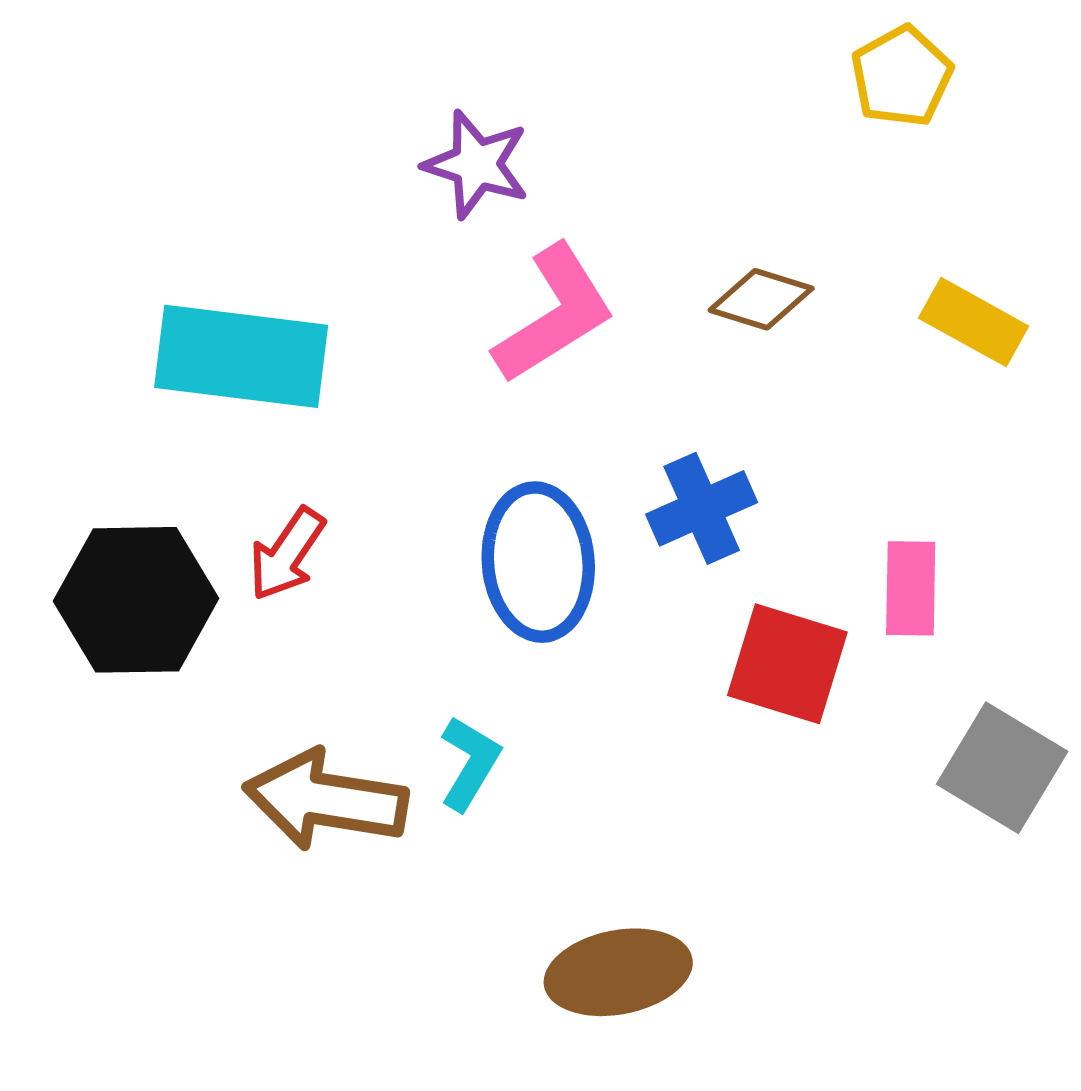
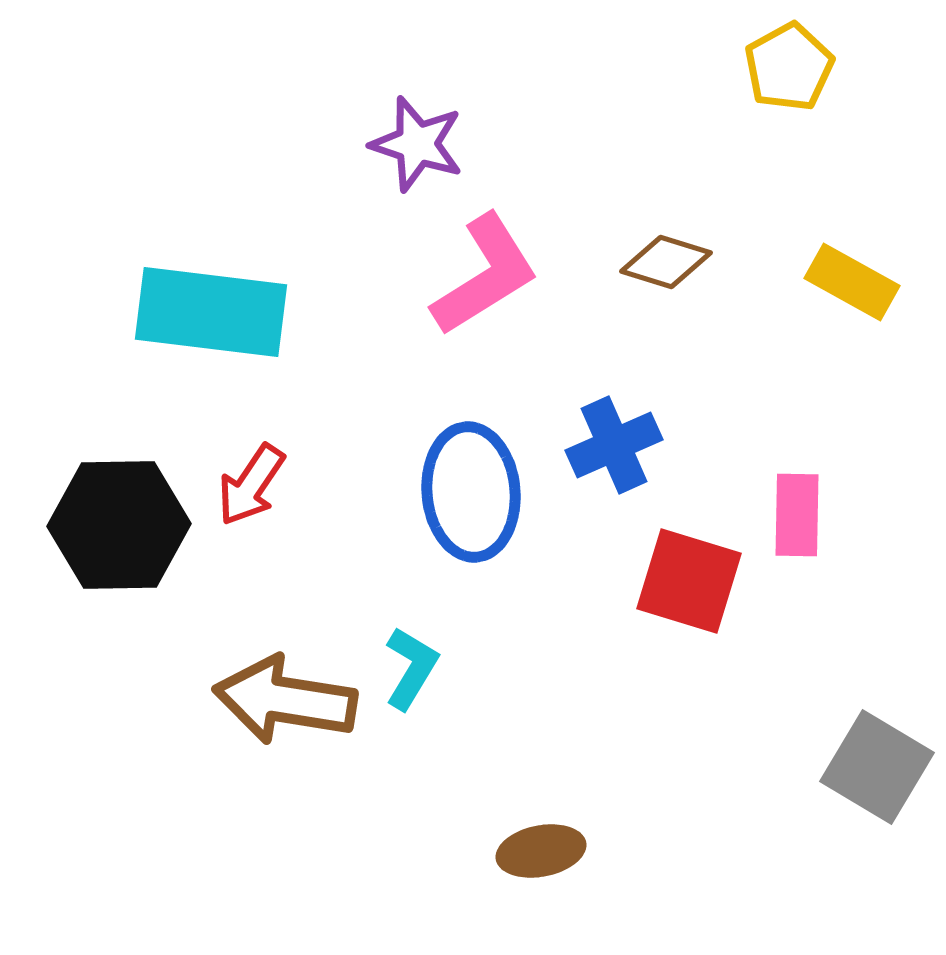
gray square: (1002, 768) -> (877, 767), moved
brown ellipse: (618, 972) -> (541, 851), size x0.7

